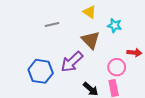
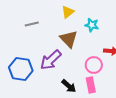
yellow triangle: (90, 12) -> (68, 12), turned 48

